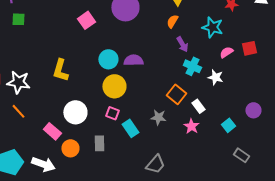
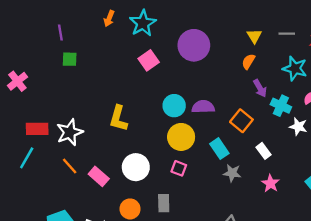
cyan cross: (192, 66) -> (281, 106), moved
white star: (18, 82) -> (70, 132), turned -30
orange square: (176, 94) -> (241, 121), moved
white rectangle: (198, 106) -> (264, 151), moved
cyan rectangle: (130, 128) -> (219, 149), moved
pink rectangle: (52, 131) -> (99, 176), moved

